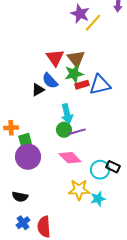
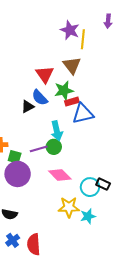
yellow line: (93, 23) -> (83, 39), turned -36
brown triangle: (76, 59) -> (72, 65), moved
blue triangle: (100, 85) -> (83, 114), moved
purple line: (77, 132) -> (39, 149), moved
green square: (25, 140) -> (15, 157), turned 32

